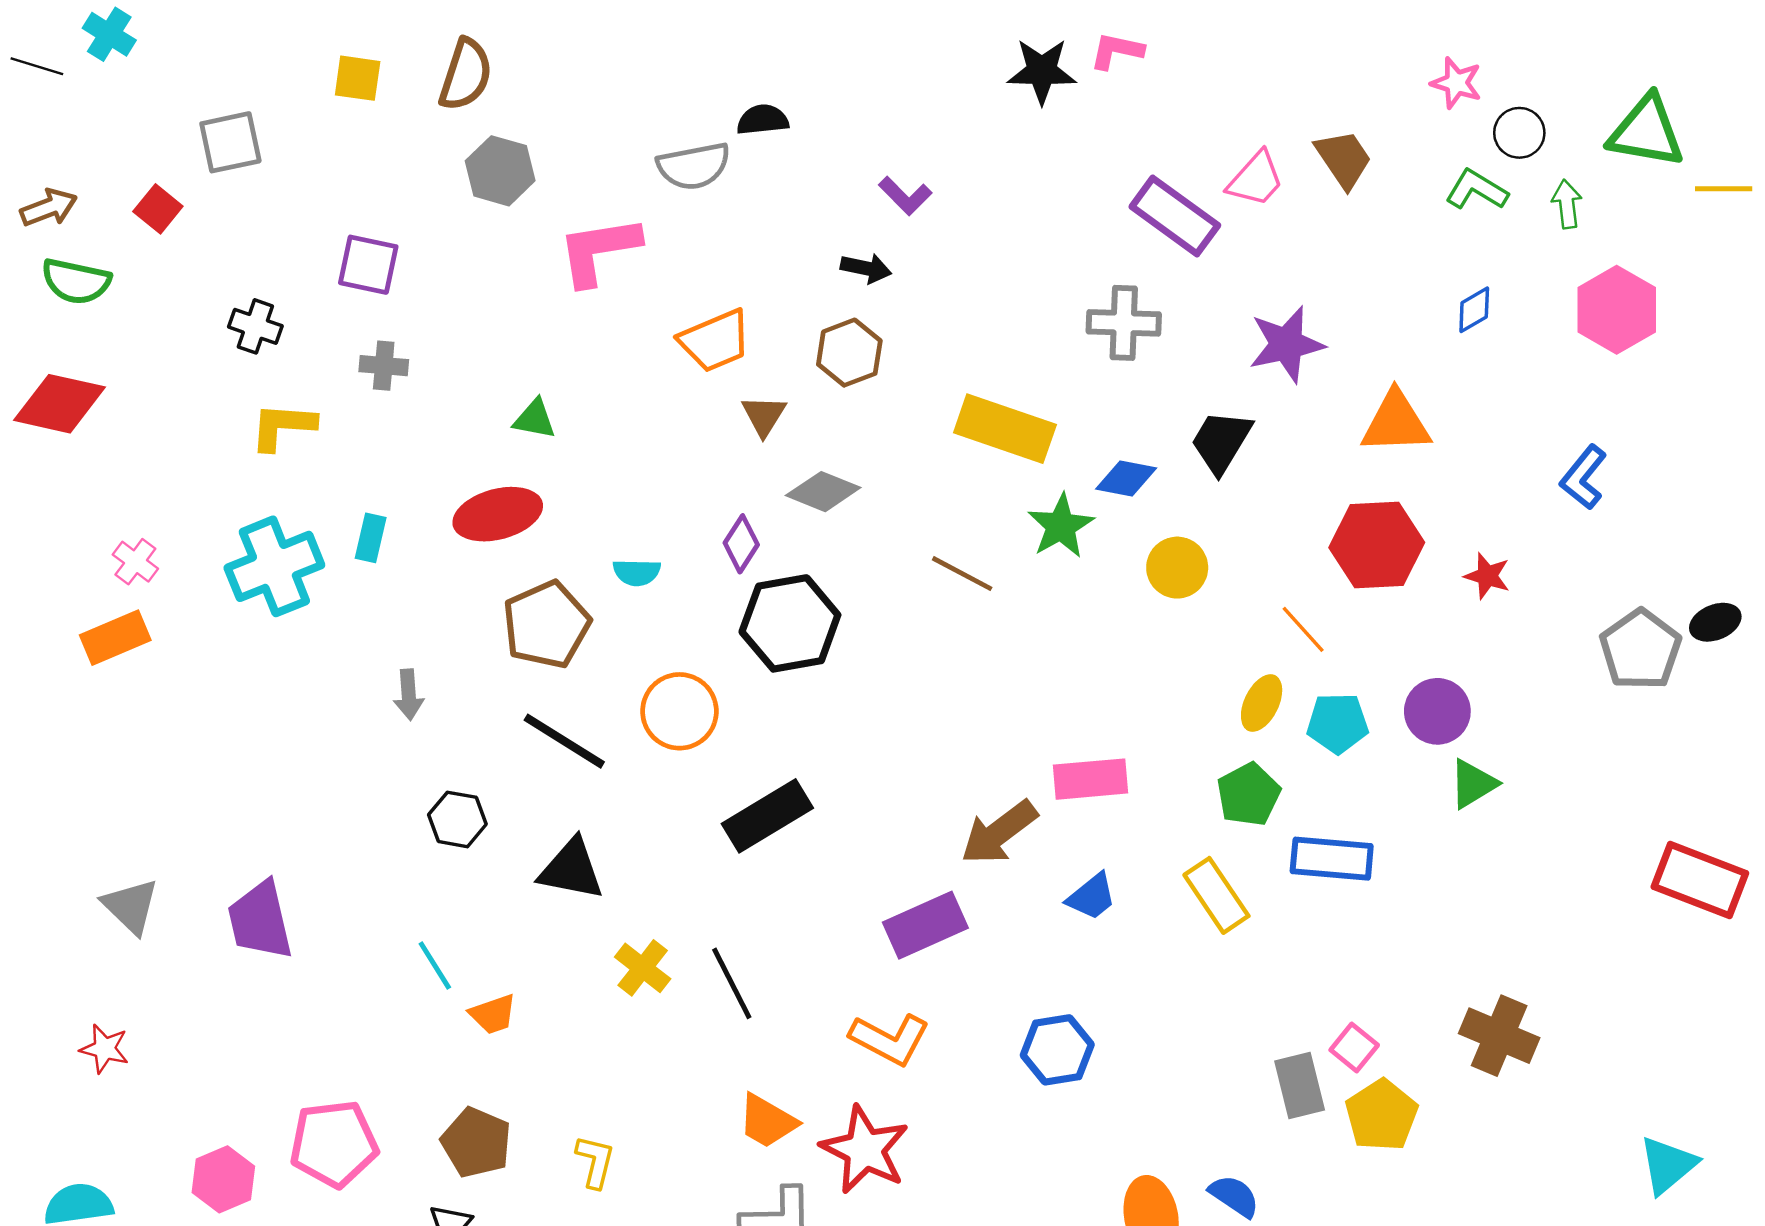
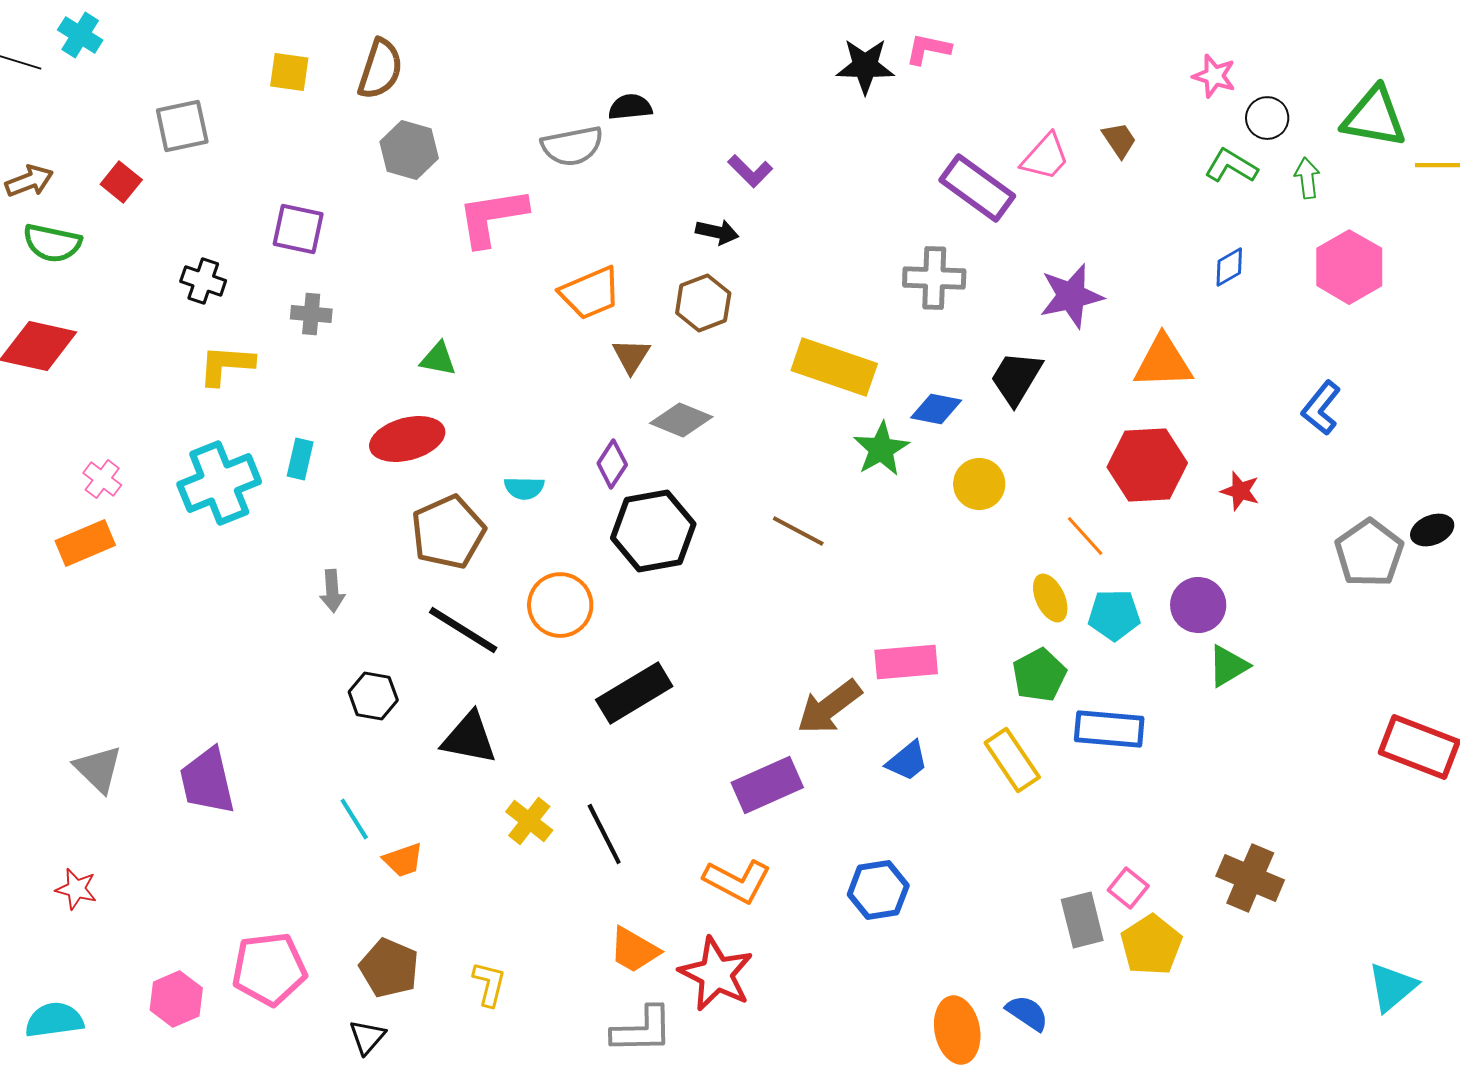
brown trapezoid: (1344, 159) -> (1119, 140), size x0.7
brown line: (962, 574) -> (798, 531), moved
yellow ellipse: (1262, 703) -> (1050, 598), turned -51

